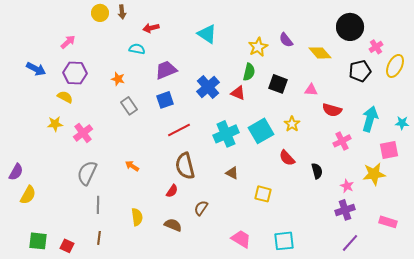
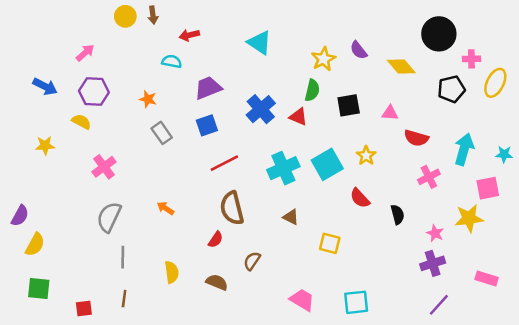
pink cross: (376, 47) -> (471, 59), turned 32
black square: (278, 84) -> (349, 105), turned -30
yellow star: (55, 124) -> (45, 146), moved
green square: (38, 241) -> (39, 288), moved
red square: (67, 246) -> (84, 309), turned -32

